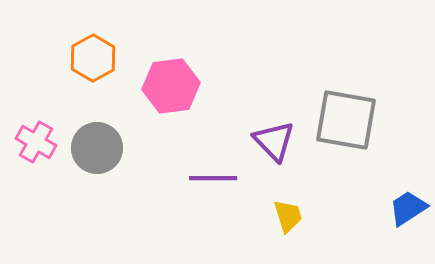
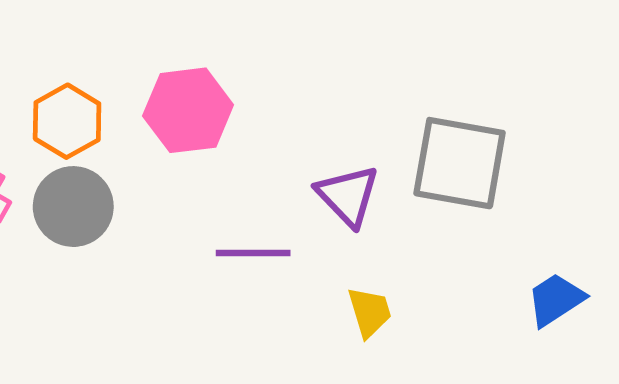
orange hexagon: (93, 58) -> (67, 121), moved

